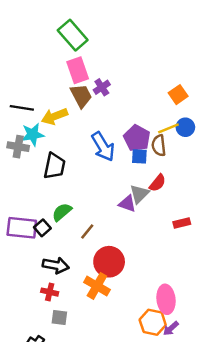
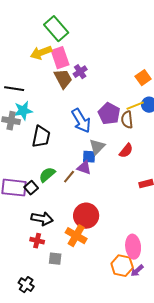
yellow arrow: (55, 116) -> (41, 53), moved
blue square: (139, 156) -> (89, 157), moved
gray triangle: (139, 194) -> (97, 147), moved
purple triangle: (127, 204) -> (84, 168), moved
brown line: (87, 231) -> (69, 177), moved
gray square: (59, 317) -> (55, 259), moved

